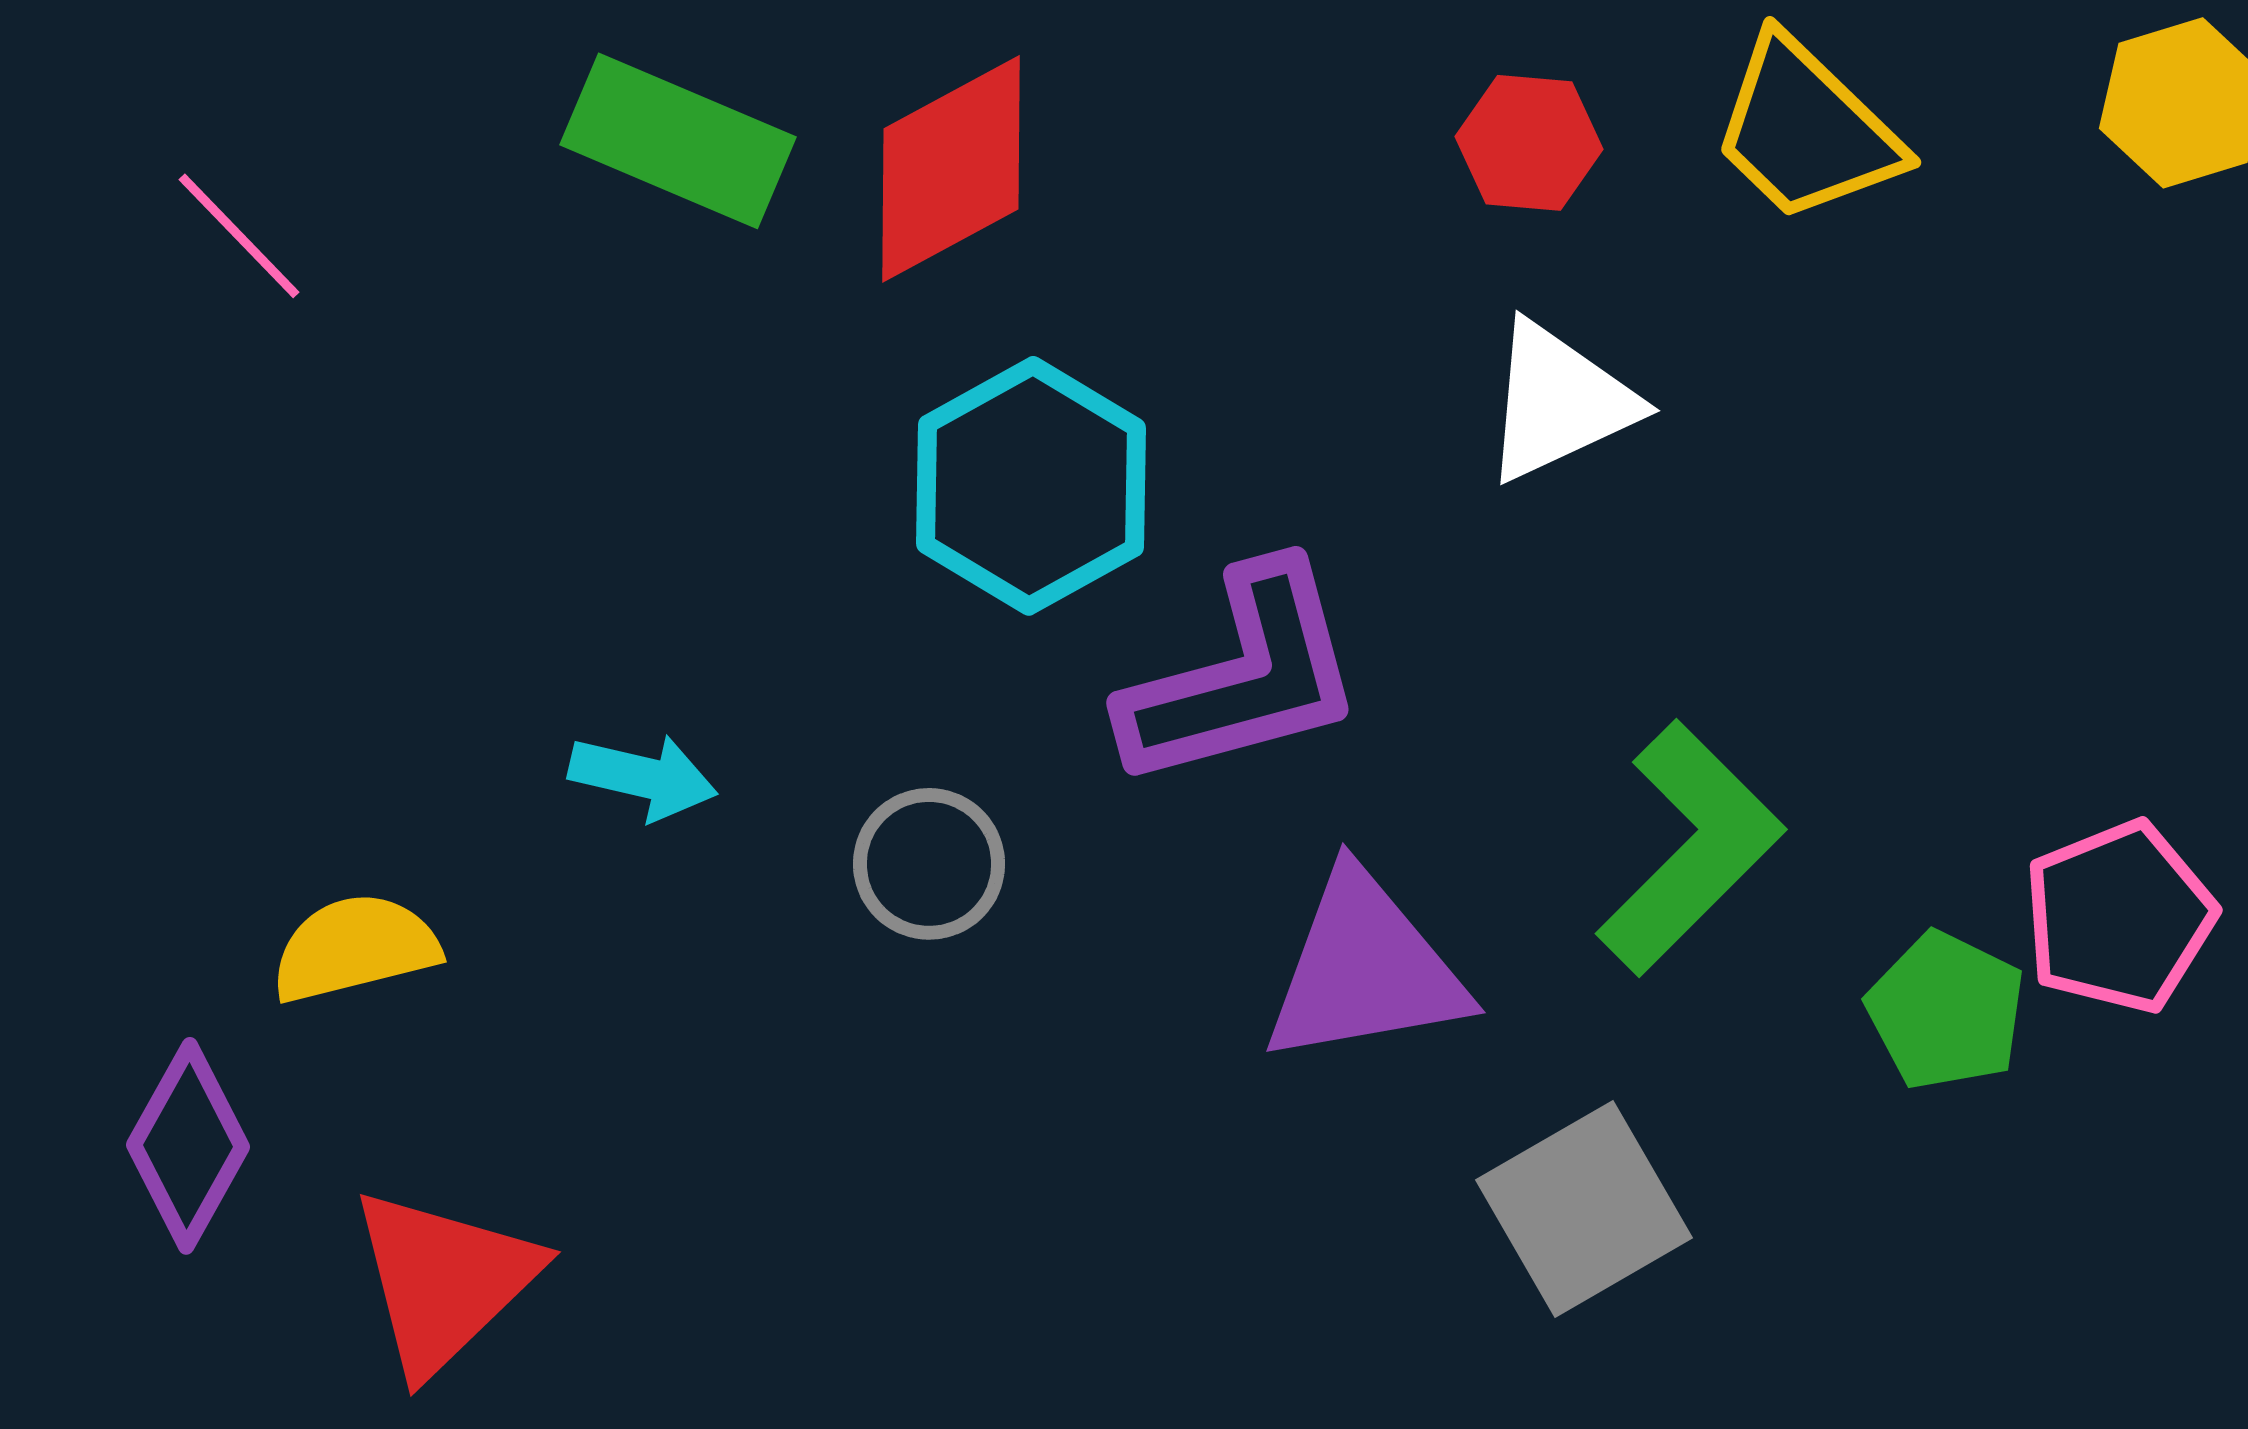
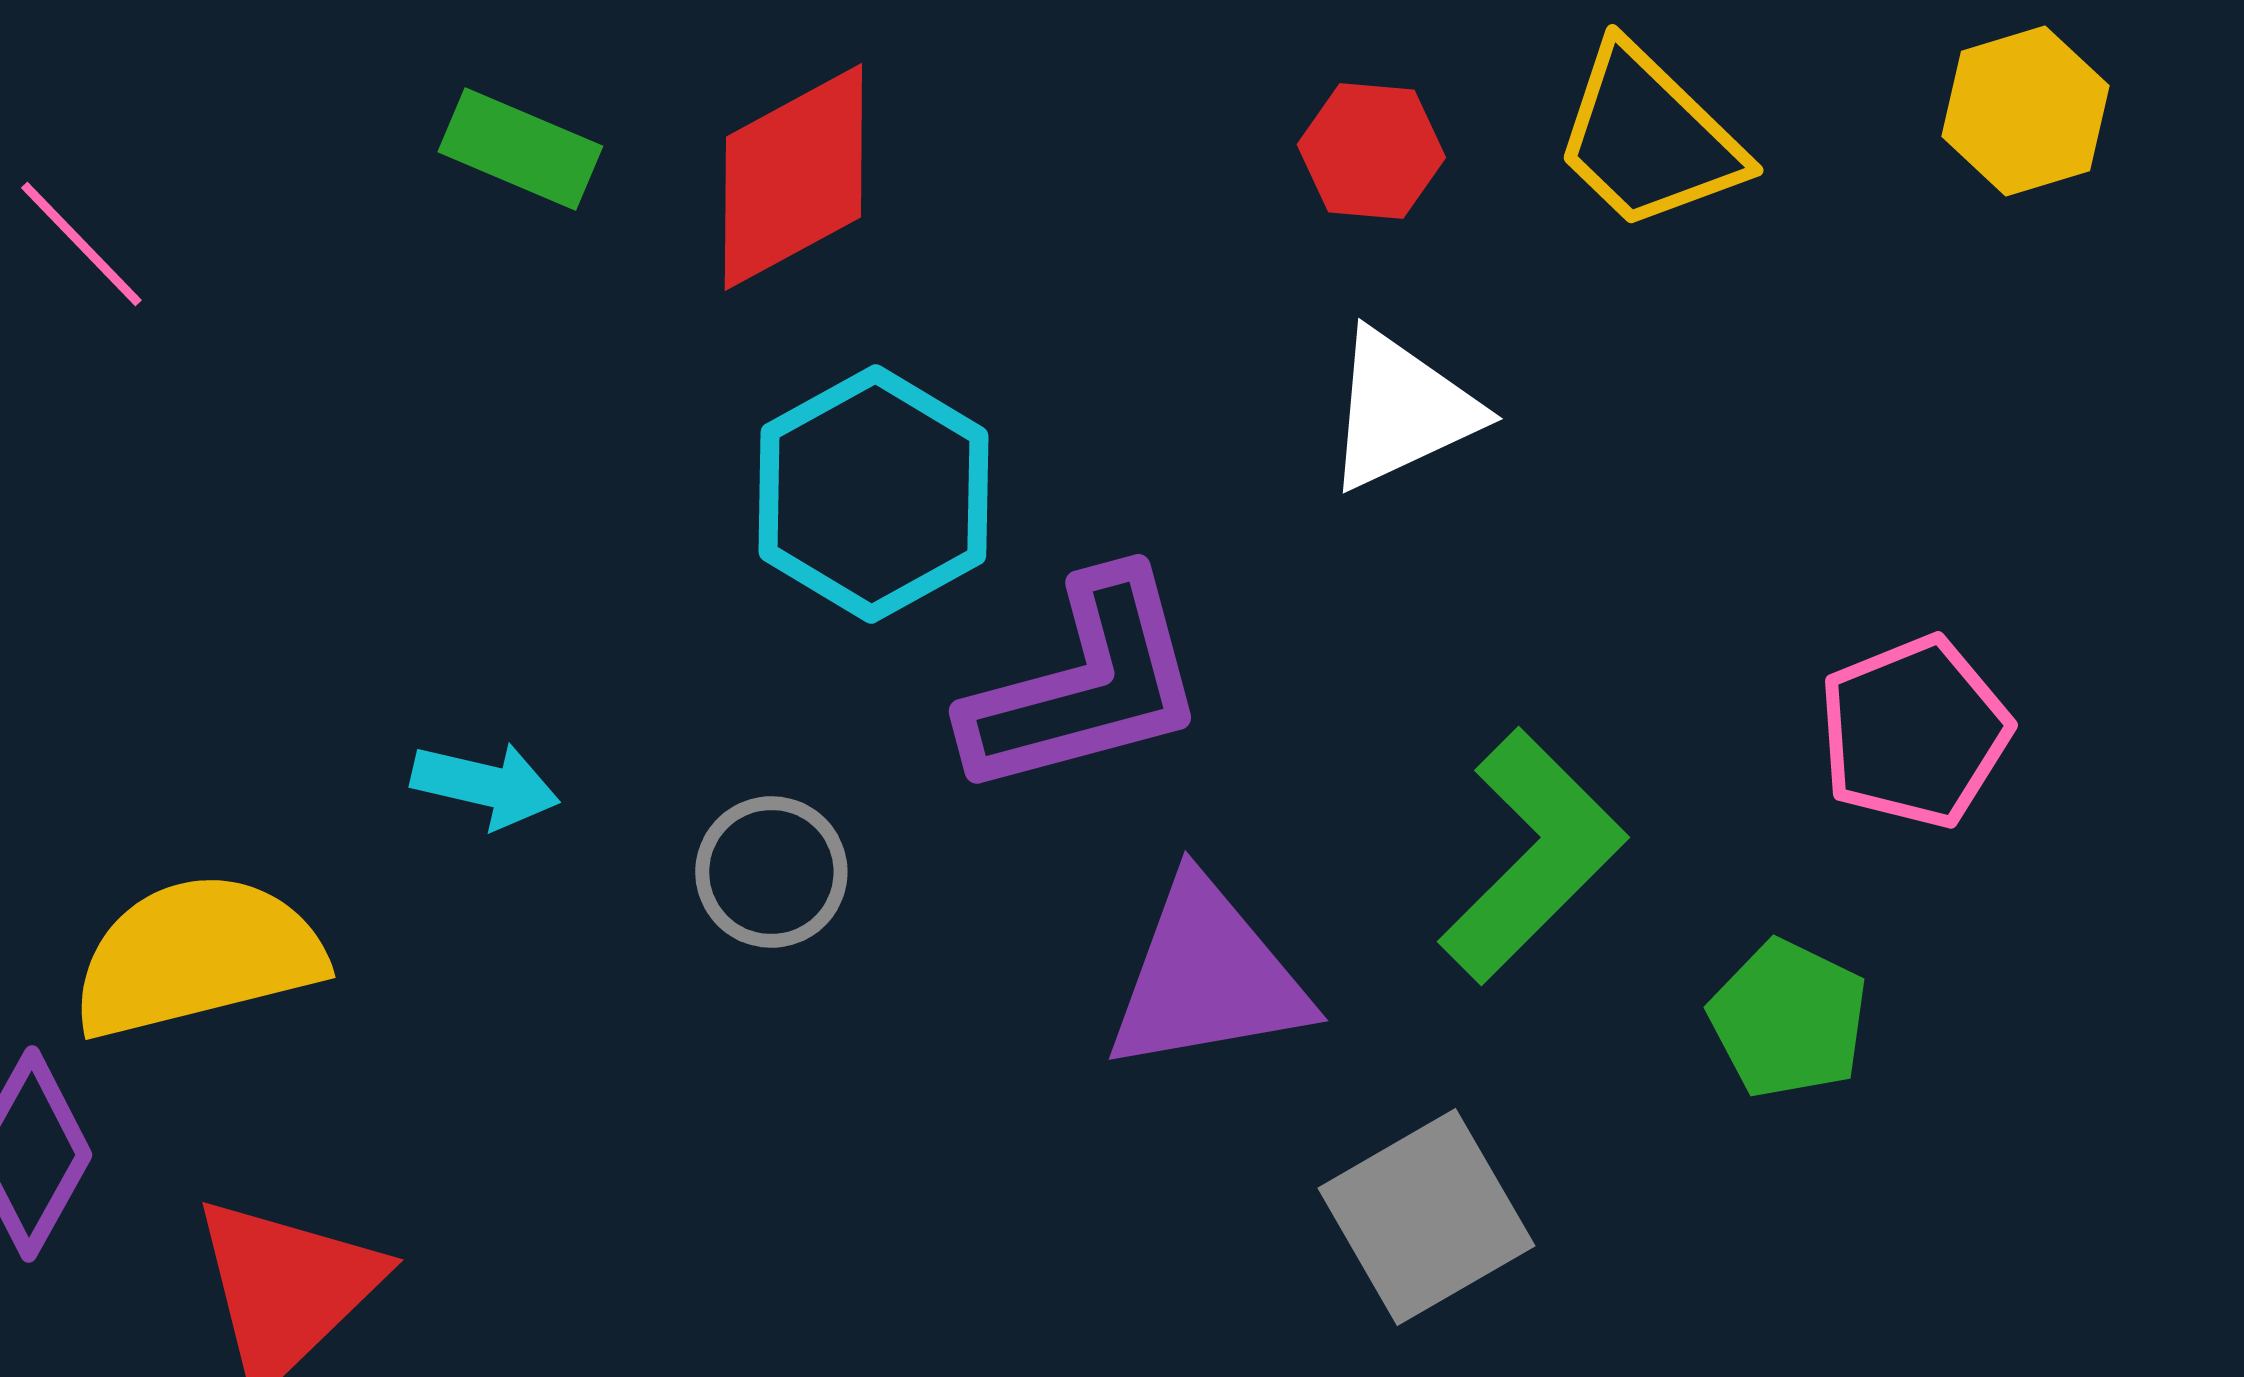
green rectangle: (678, 141) -> (520, 149), size x0.7
pink pentagon: (2119, 917) -> (1914, 732), moved
yellow semicircle: (355, 948) -> (197, 956), size x1.5

